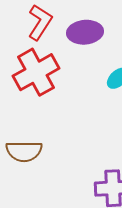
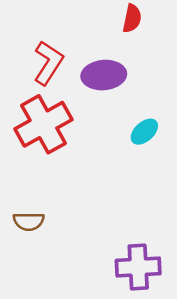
brown semicircle: (24, 151) -> (29, 221), size x0.7

